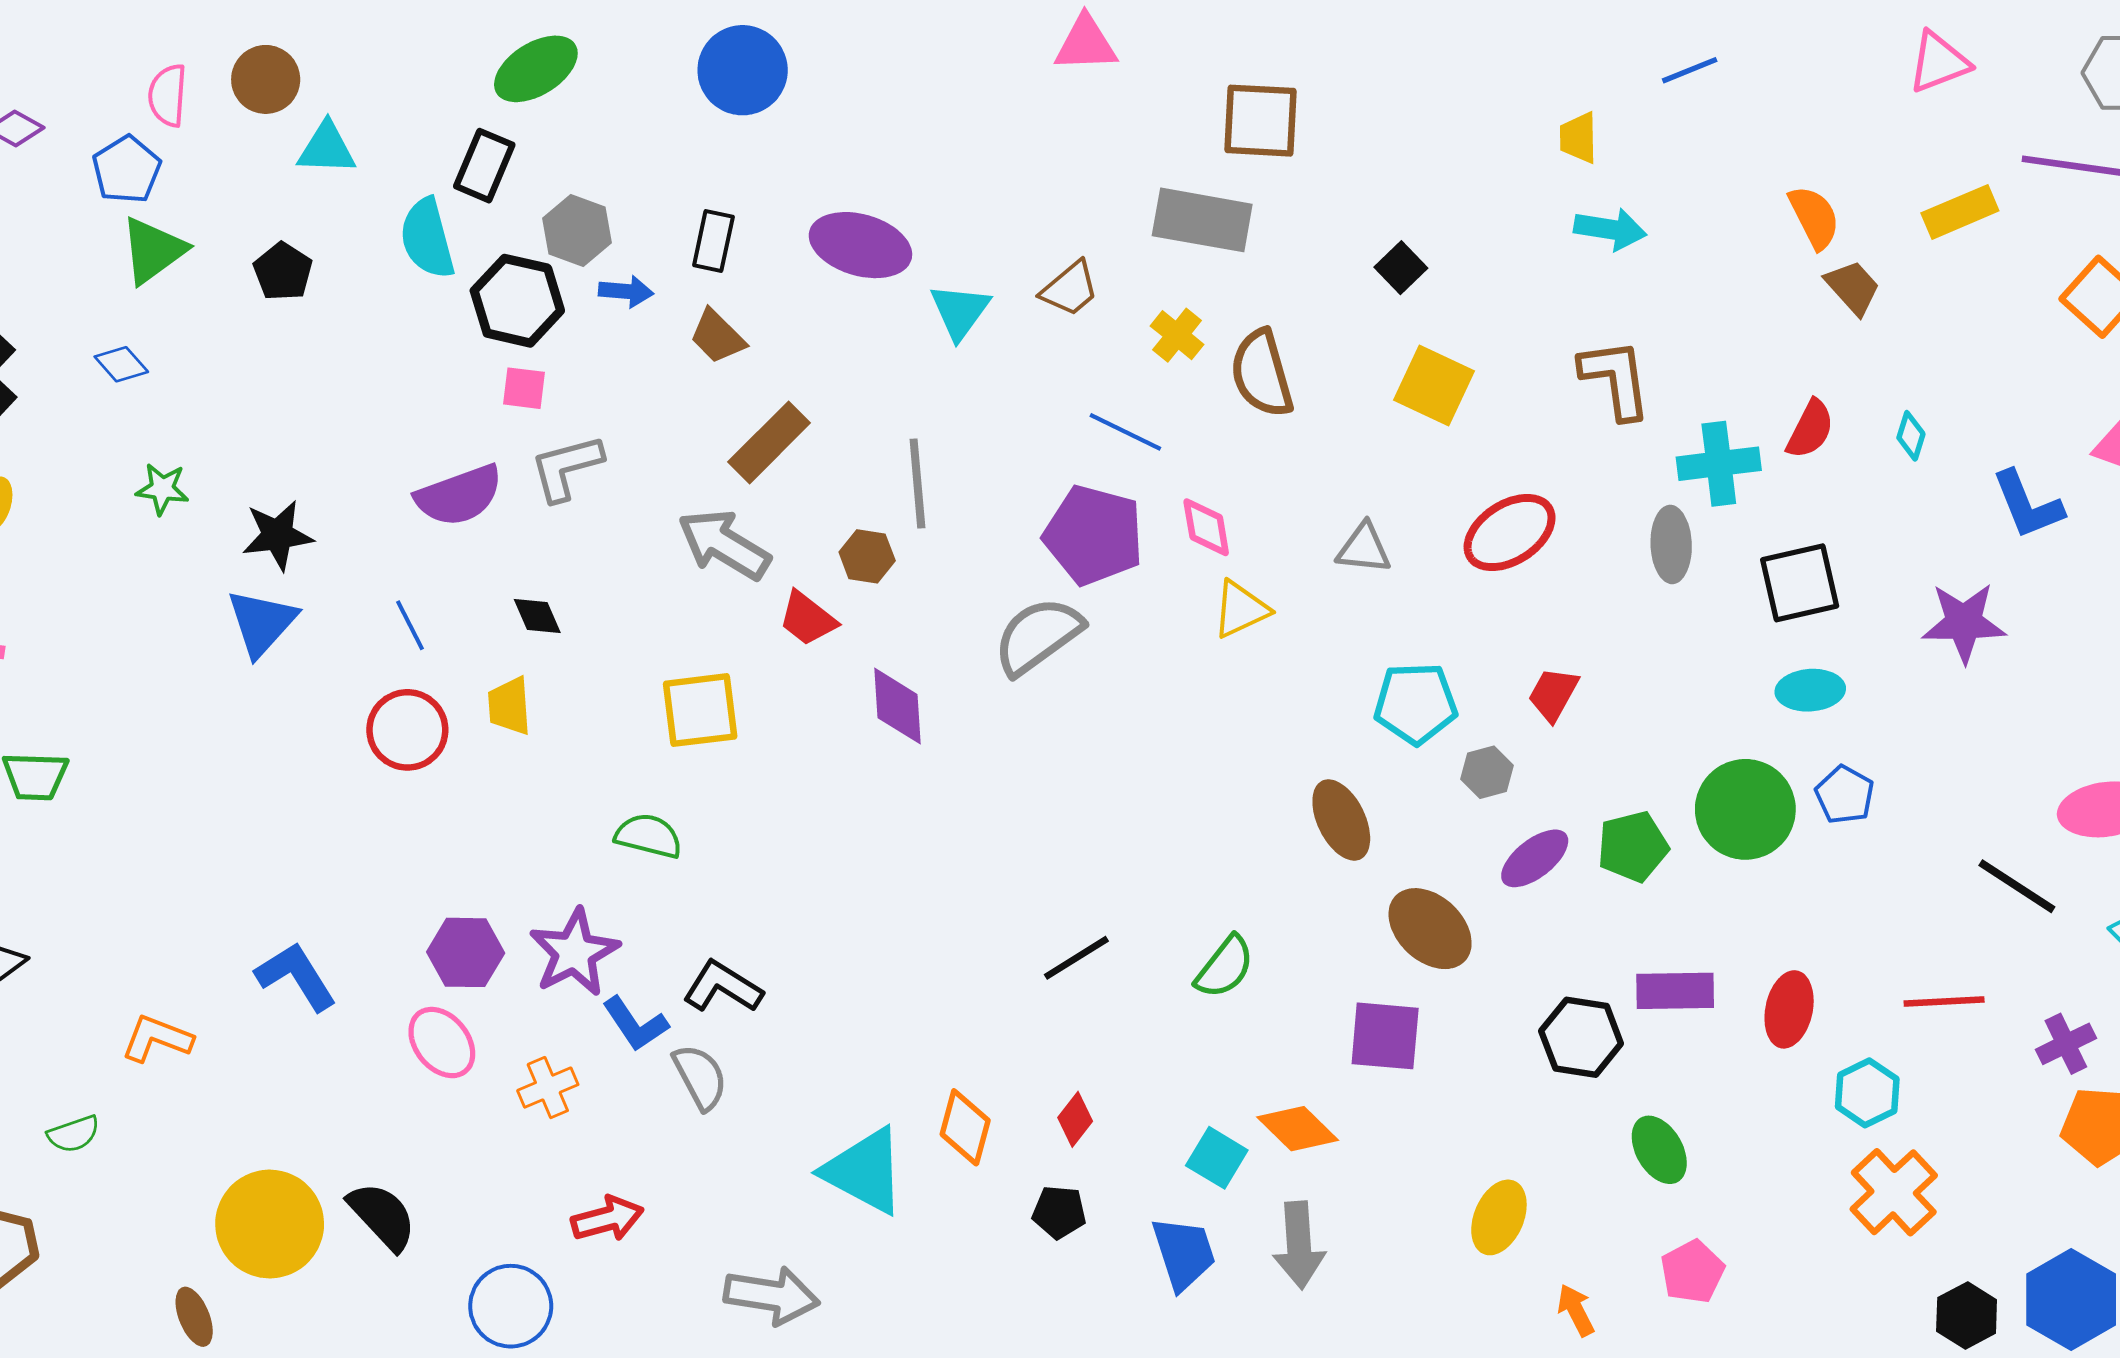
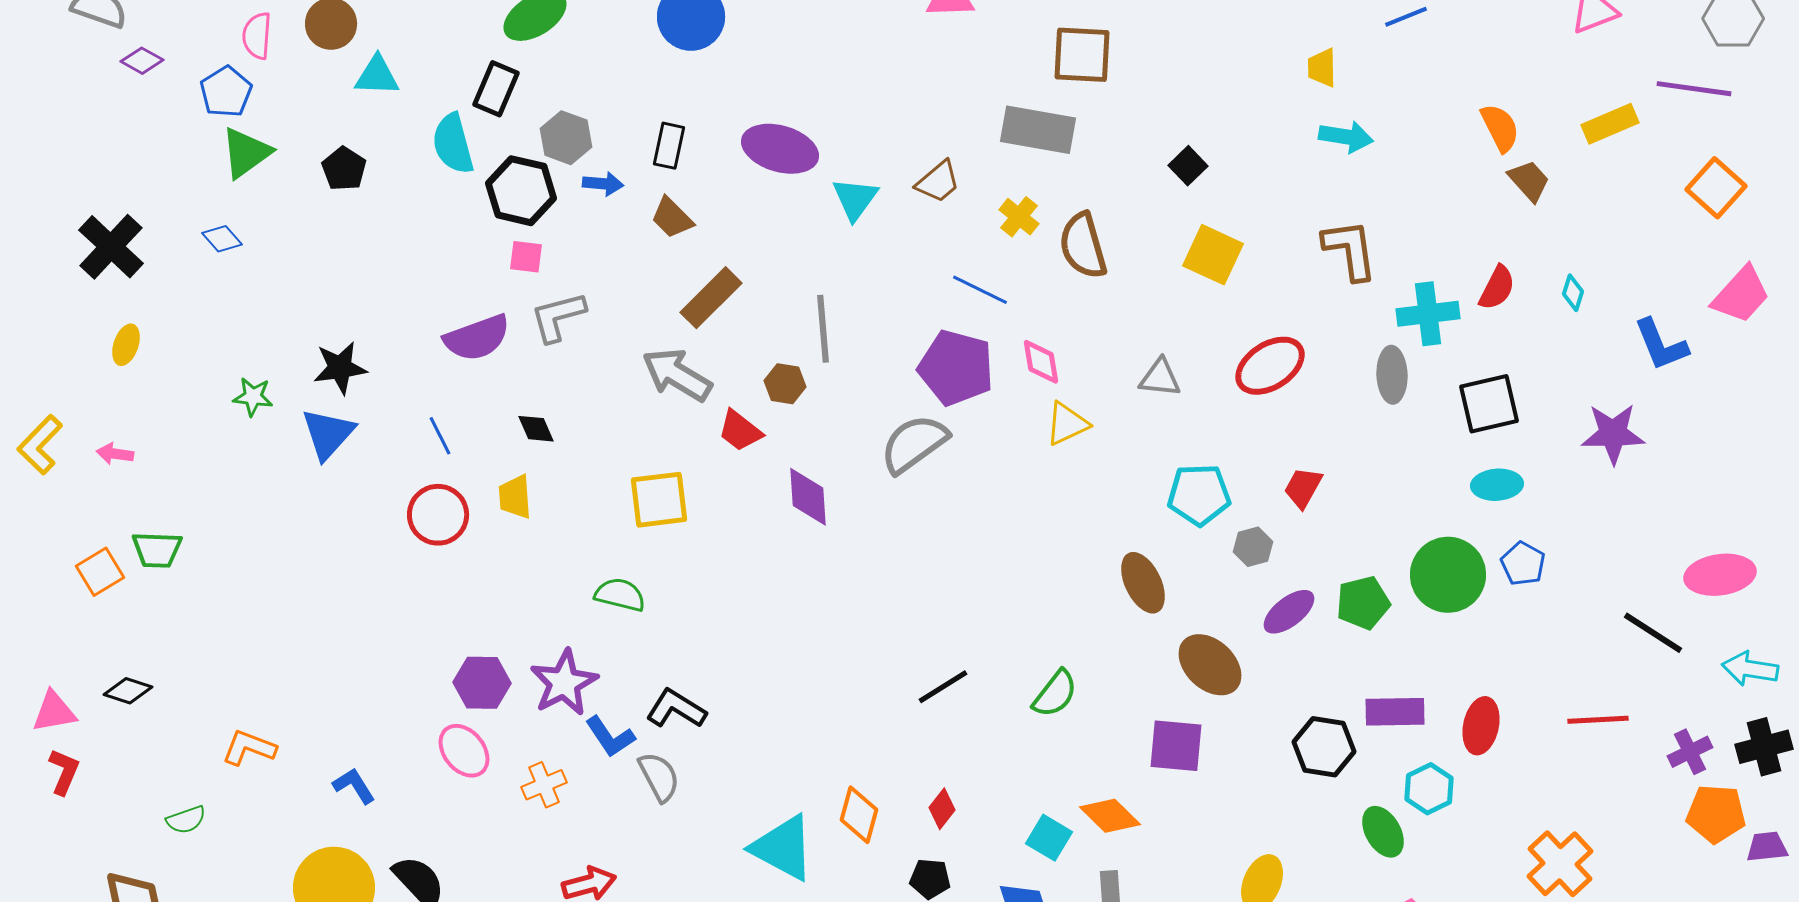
green star: (162, 489) -> (253, 397), moved
blue L-shape: (296, 976) -> (354, 786), moved, size x0.7
cyan hexagon: (1867, 1093) -> (1429, 789), moved

